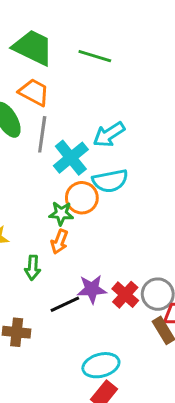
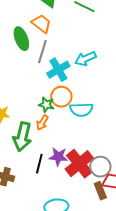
cyan semicircle: (110, 181) -> (81, 110), moved
green arrow: (33, 268) -> (22, 137), size x1.8
red cross: (125, 295) -> (79, 164), size x1.6
black line: (65, 304) -> (39, 164), turned -60

